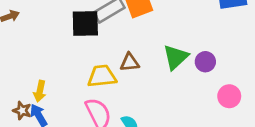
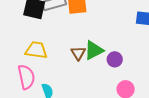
brown triangle: (130, 62) -> (78, 53), moved, turned 49

